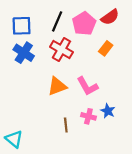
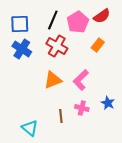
pink L-shape: (87, 86) -> (81, 80), turned 75
blue star: (108, 111) -> (108, 103), moved
cyan triangle: (14, 139) -> (30, 128), moved

